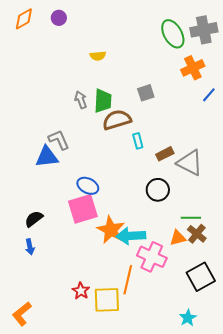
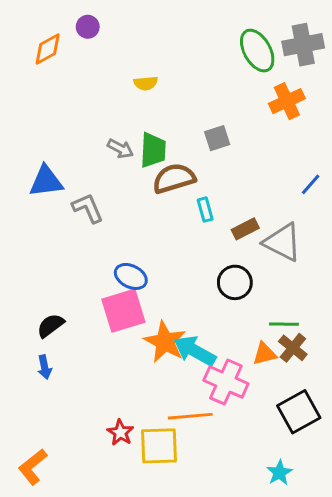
orange diamond: (24, 19) -> (48, 49), moved
blue line: (209, 95) -> (311, 184), moved
gray arrow: (81, 100) -> (120, 149), turned 138
blue triangle: (47, 157) -> (46, 181), moved
cyan arrow: (131, 236) -> (195, 351), turned 32
orange line: (128, 280) -> (190, 416), turned 72

